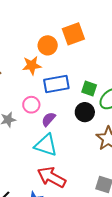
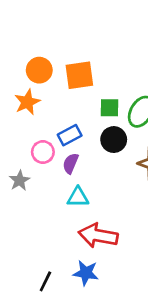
orange square: (73, 34) -> (79, 75), moved, turned 30
blue rectangle: (56, 84) -> (70, 135), moved, size x0.7
cyan triangle: (46, 145) -> (78, 197), size x0.7

